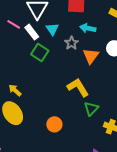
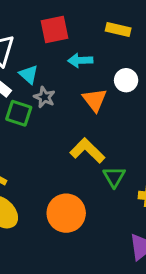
gray star: (71, 43) -> (44, 97), moved
orange circle: (54, 124) -> (66, 213), size x1.6

